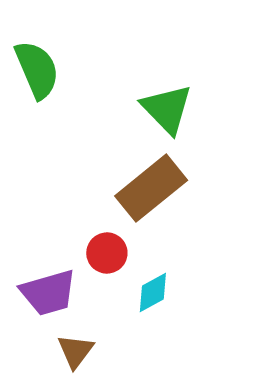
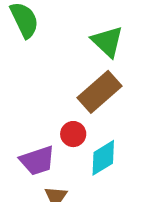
cyan diamond: (153, 292) -> (103, 158), size x1.4

